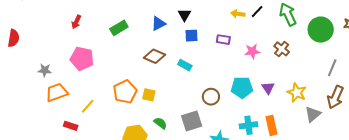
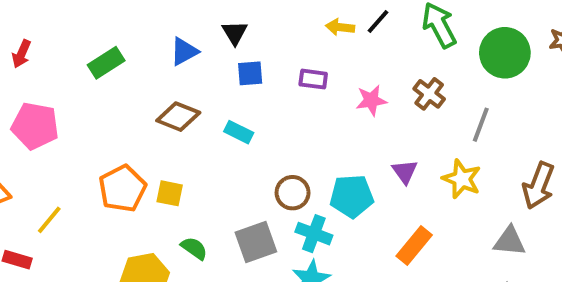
gray line: (332, 68) -> (481, 125), moved
cyan pentagon: (242, 87) -> (352, 196), moved
gray triangle: (313, 114) -> (510, 241), moved, turned 48
cyan cross: (248, 125) -> (314, 234), moved, turned 30
orange rectangle: (272, 125) -> (414, 245), turned 54

